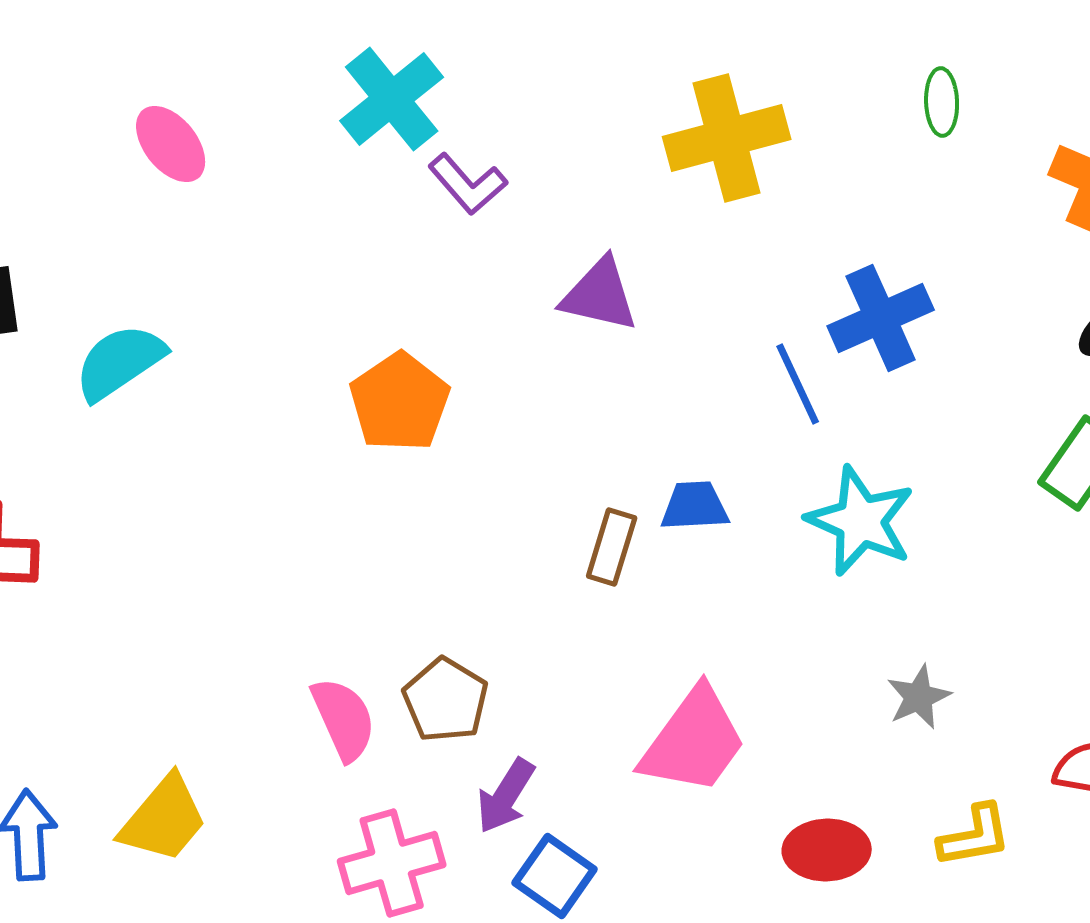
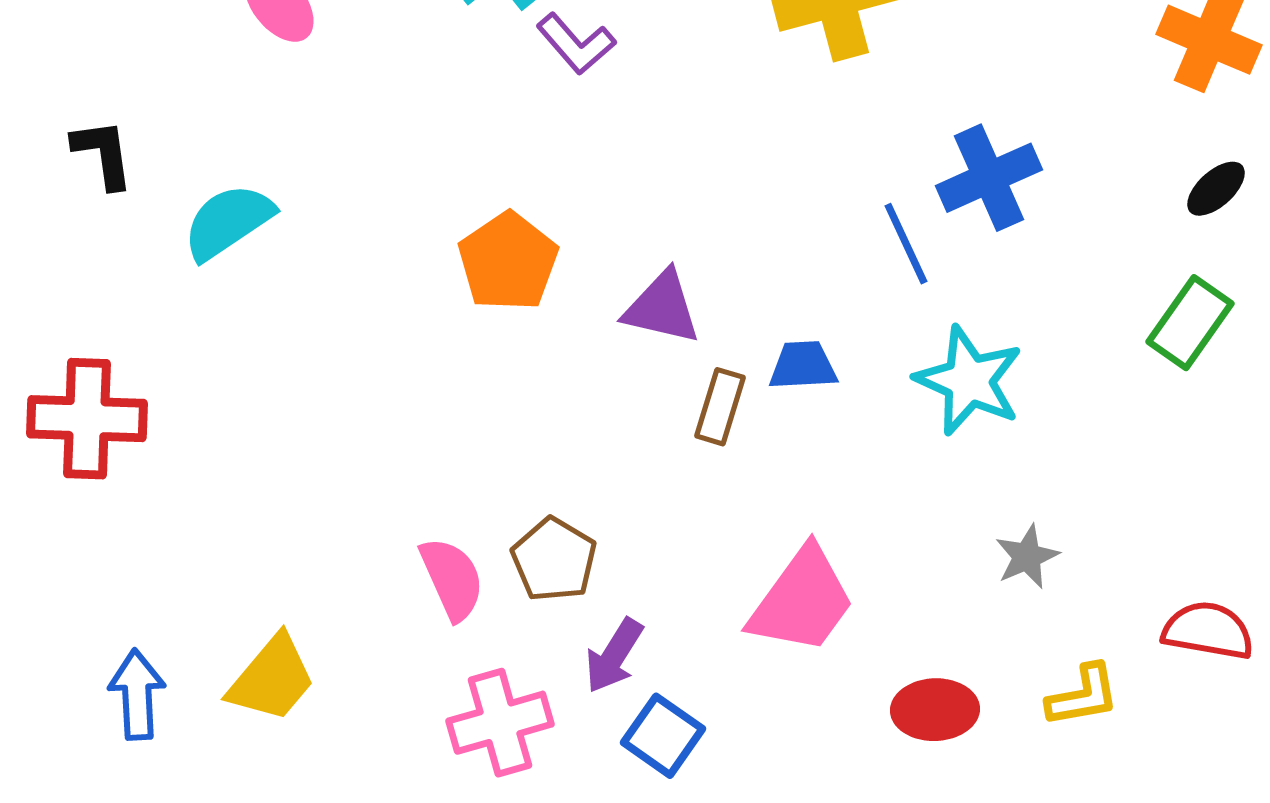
purple triangle: (600, 295) -> (662, 308), moved

